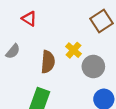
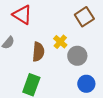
red triangle: (29, 19) -> (22, 15), size x1.5

